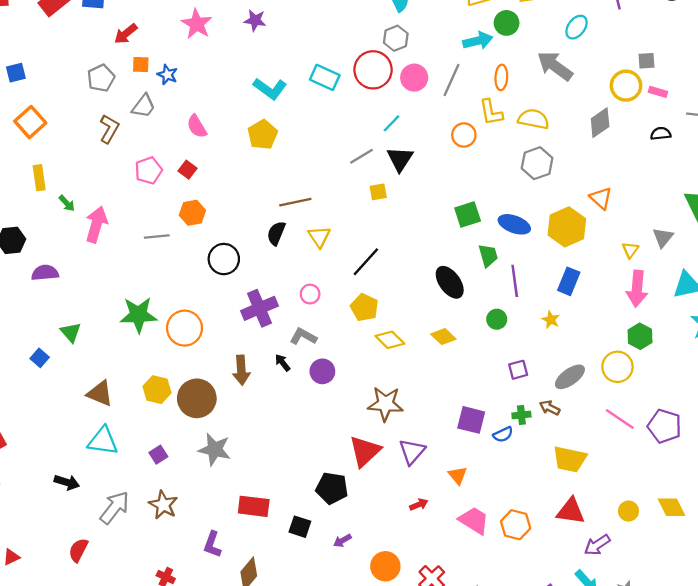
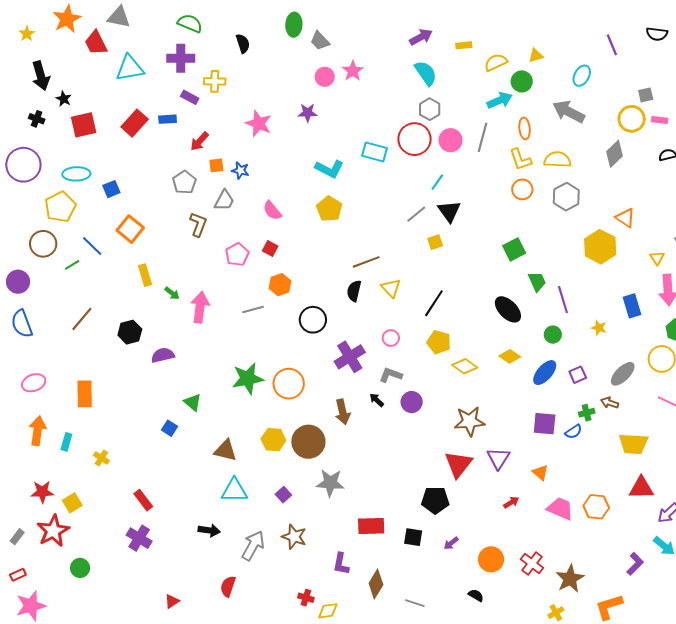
orange circle: (464, 135) -> (522, 189), moved
blue ellipse: (514, 224) -> (545, 373), moved, turned -60
blue rectangle: (569, 281) -> (632, 306), moved, turned -30

